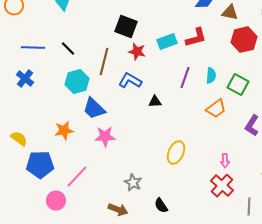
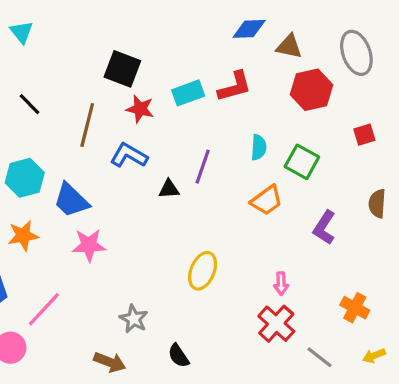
purple line: (185, 78) -> (203, 167), moved
cyan hexagon: (77, 82) -> (25, 178), moved
gray line: (249, 207) -> (320, 357), turned -54

